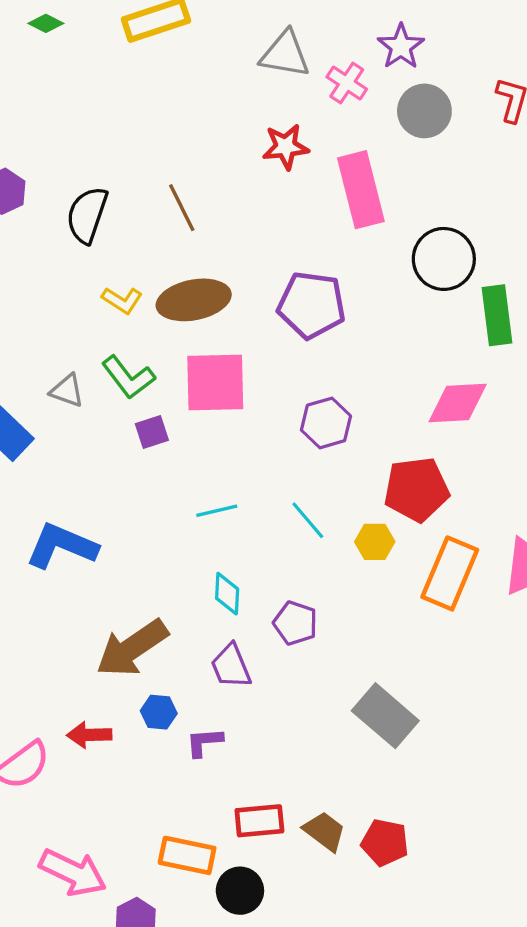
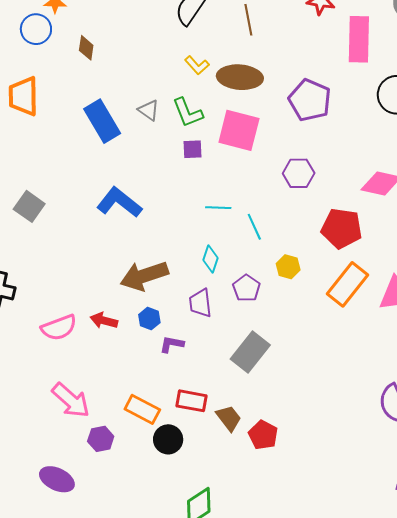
cyan line: (308, 520) -> (254, 227), moved
yellow hexagon: (375, 542) -> (288, 267), moved
gray rectangle: (385, 716) -> (250, 352), moved, turned 72

